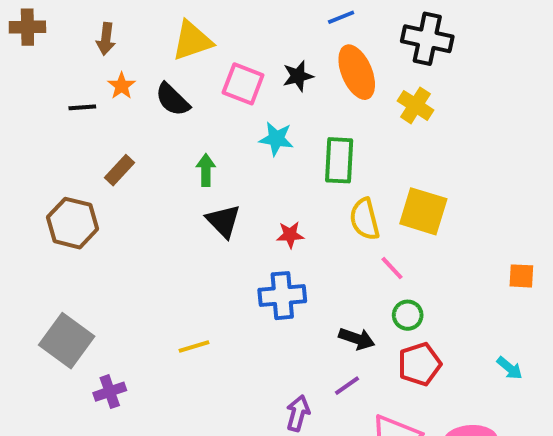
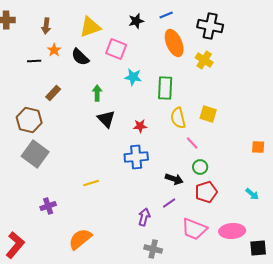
black star: (298, 76) -> (136, 21), moved
yellow square: (423, 211) -> (208, 114), size x0.7
gray square: (67, 341) -> (35, 154), moved

